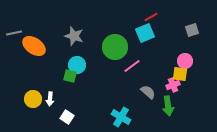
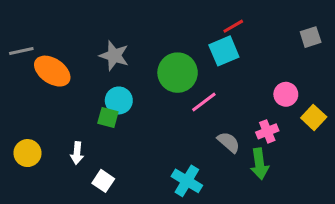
gray square: (192, 30) -> (311, 37), moved
yellow square: (180, 74) -> (314, 117), moved, turned 35
yellow circle: (33, 99) -> (28, 153), moved

